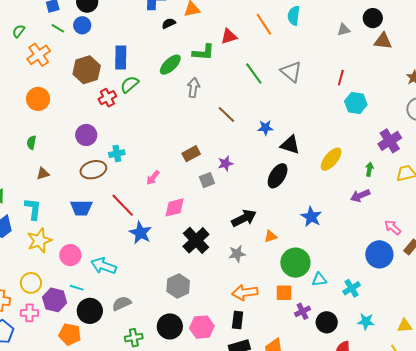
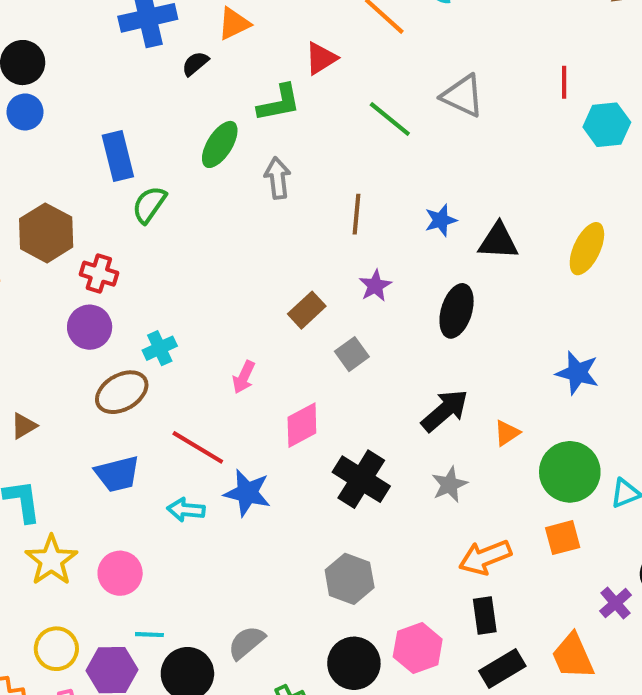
brown hexagon: (87, 70) -> (46, 233), moved
red cross: (107, 98) -> (99, 274), moved, turned -30
brown line: (226, 114) -> (357, 214), turned 66
purple star: (225, 163) -> (375, 286), moved
black ellipse: (278, 176) -> (457, 311), moved
cyan arrow: (104, 266) -> (186, 510), moved, size x0.7
purple cross: (303, 311) -> (616, 603), moved

